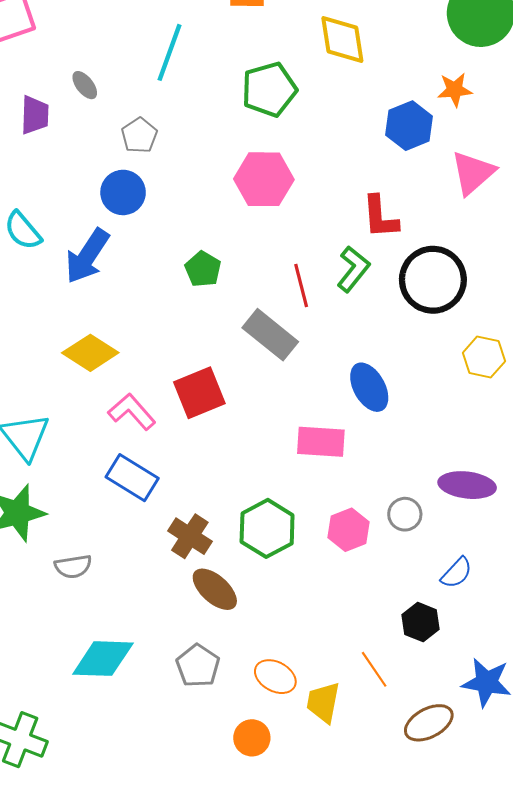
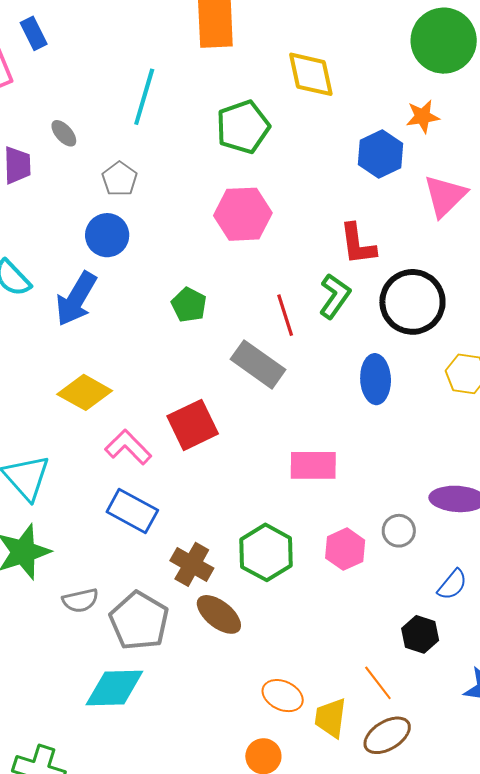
blue ellipse: (369, 387) -> (376, 379), moved, turned 30
gray pentagon: (198, 666) -> (139, 621), moved, size x1.4
brown ellipse: (429, 723) -> (387, 735), moved

